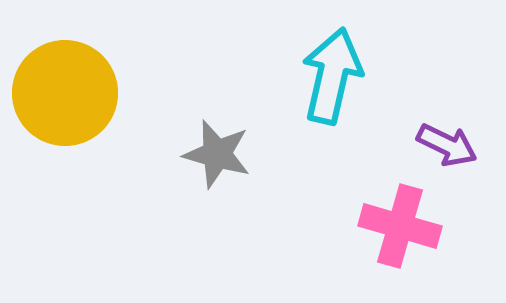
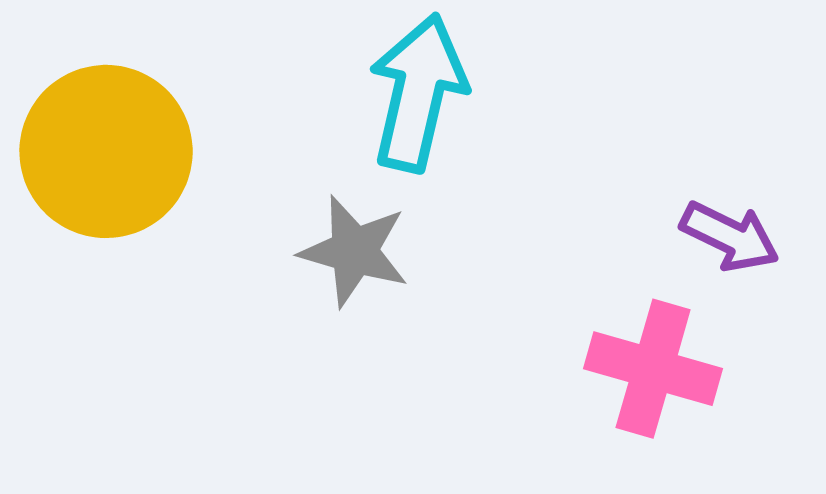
cyan arrow: (332, 76) -> (418, 93), moved

